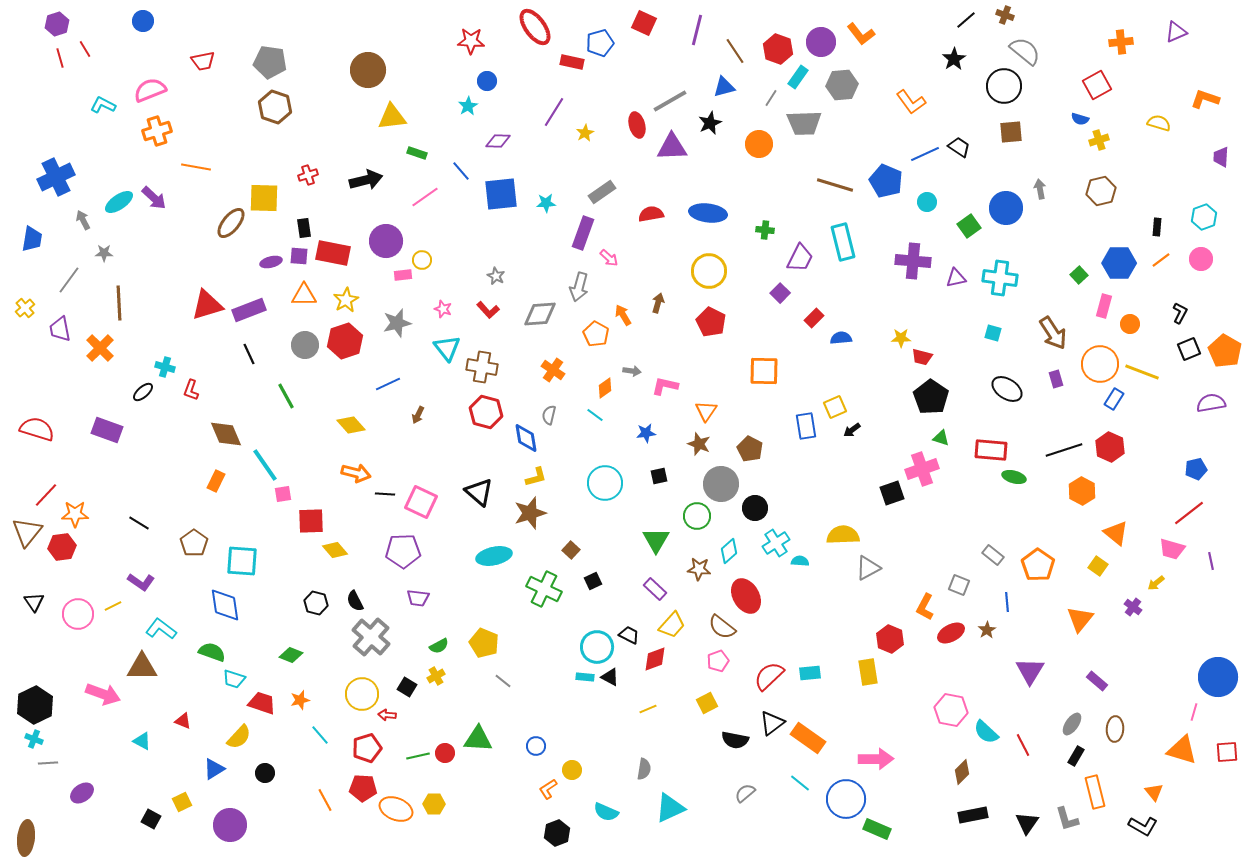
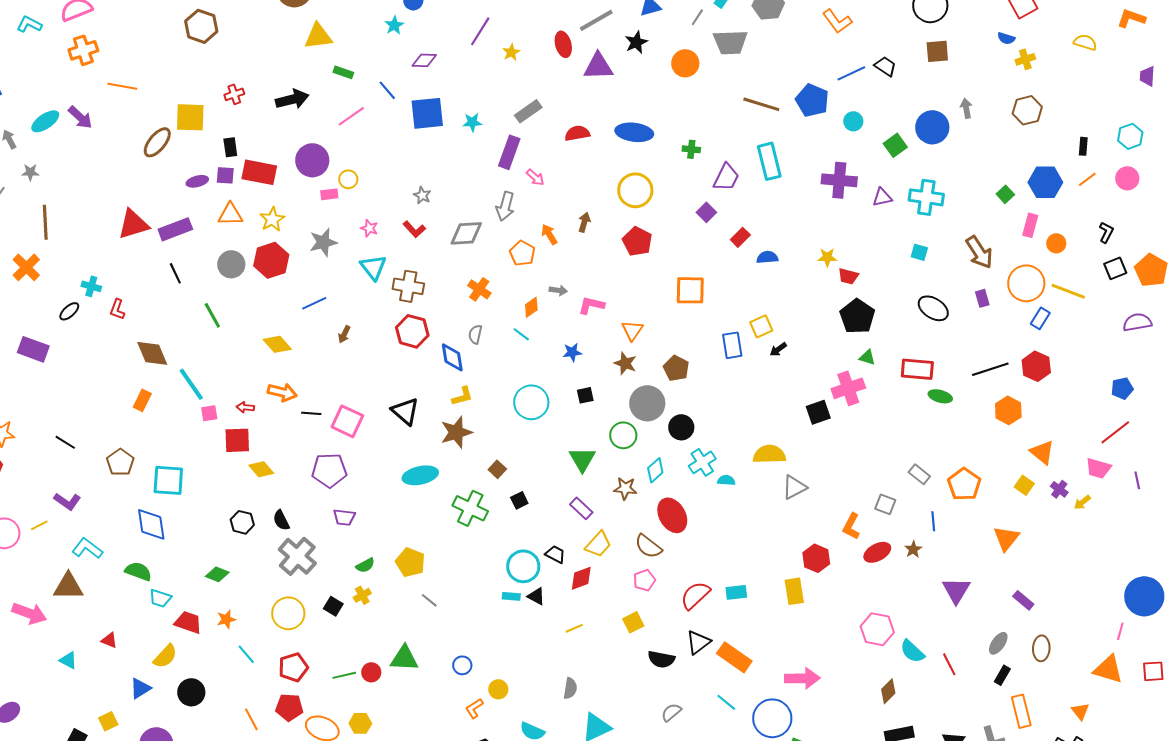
purple cross: (1133, 607) -> (1059, 489), moved
red arrow: (387, 715) -> (245, 407), moved
black circle: (265, 773) -> (191, 692), size x1.4

